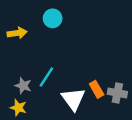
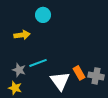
yellow arrow: (17, 33) -> (22, 35), moved
cyan line: (46, 77) -> (38, 63), turned 36

